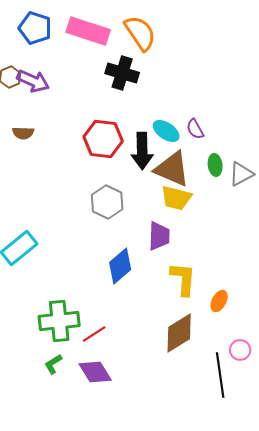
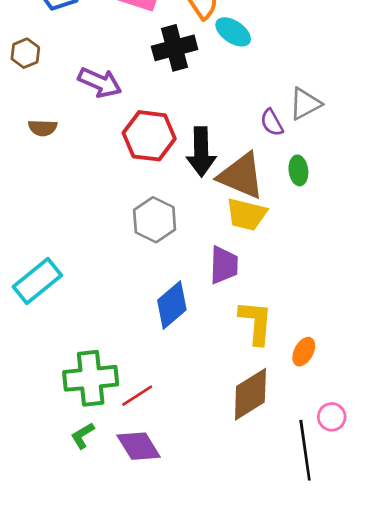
black cross: (122, 73) -> (175, 48), turned -32
purple arrow: (33, 81) -> (100, 83), moved
cyan ellipse: (166, 131) -> (233, 32), moved
gray triangle: (241, 174) -> (305, 104), moved

